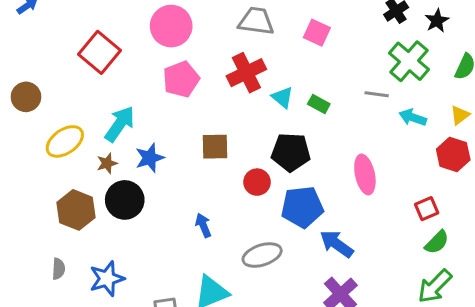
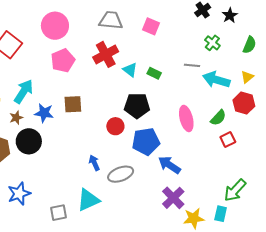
green cross: (409, 61) -> (212, 43), size x0.6
cyan arrow: (413, 117) -> (216, 80), size x1.5
brown square: (215, 147) -> (73, 104), moved
blue star: (150, 158) -> (44, 113), turned 30
blue arrow: (203, 225) -> (94, 163), moved
green semicircle: (437, 242) -> (218, 118), moved

